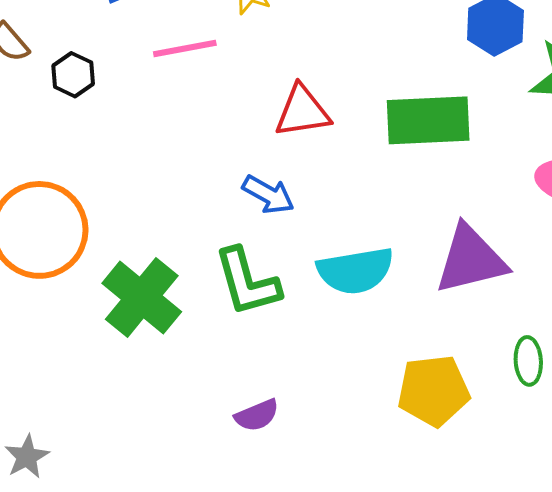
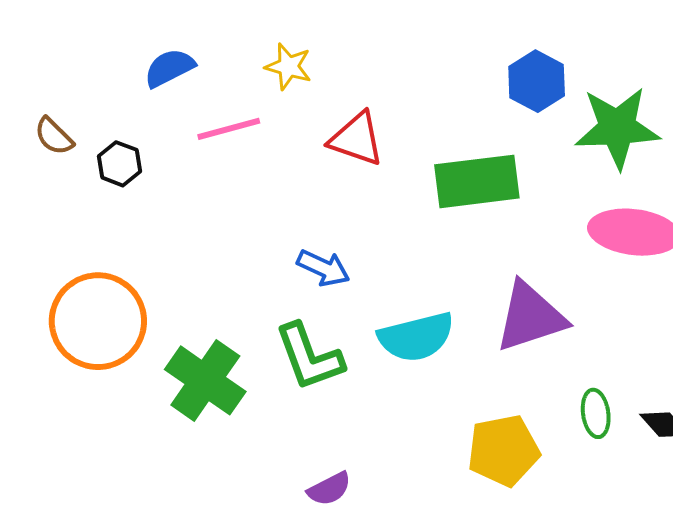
red triangle: (302, 111) -> (356, 139), moved, turned 32

